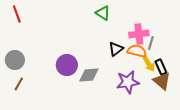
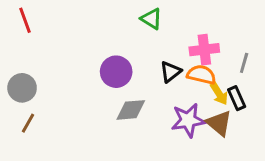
gray line: (151, 43) -> (244, 63), moved
purple circle: (67, 65) -> (116, 72), moved
brown triangle: (162, 81) -> (219, 123), moved

